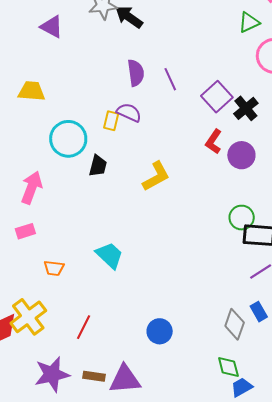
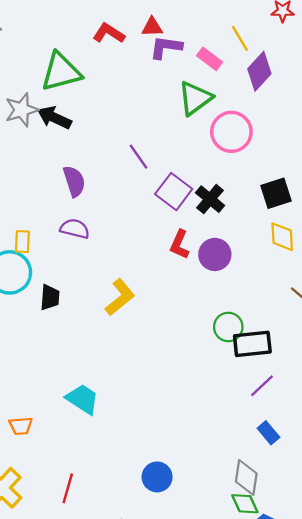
green triangle: (249, 22) -> (195, 98), size x1.4
purple line: (170, 79) -> (139, 157), moved
yellow rectangle: (111, 121) -> (22, 242), moved
gray diamond: (235, 324) -> (246, 477), moved

